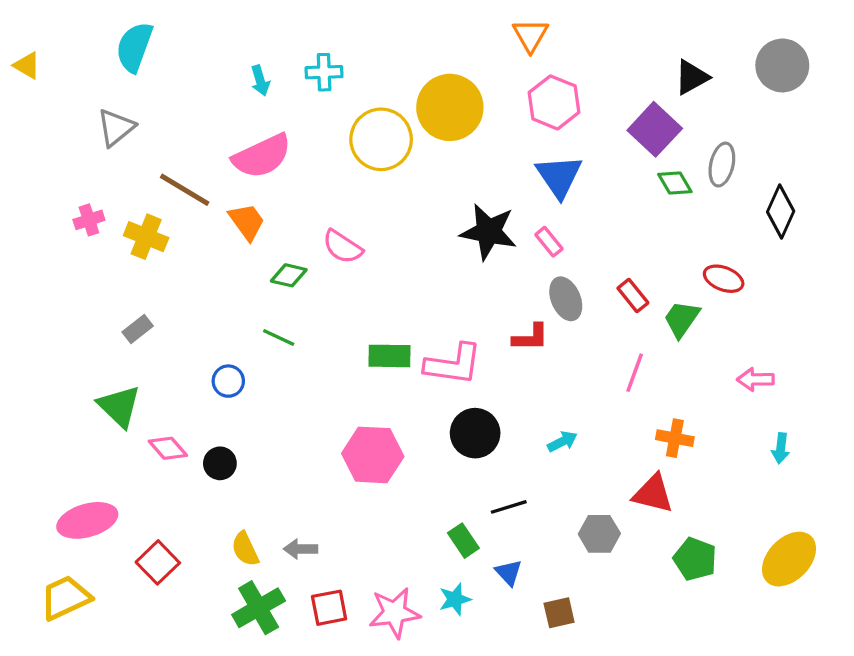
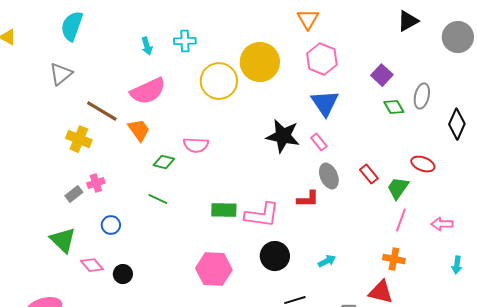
black triangle: (692, 77) -> (408, 21), moved
purple square: (655, 129) -> (382, 75), size x0.7
pink cross: (89, 220) -> (96, 183), moved
pink semicircle: (342, 247) -> (196, 145), turned -30
pink line: (635, 373) -> (401, 220), moved
blue circle: (228, 381) -> (111, 225), moved

